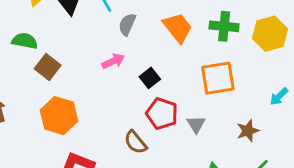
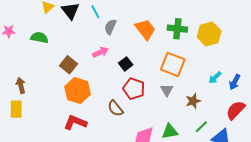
brown square: (48, 67) -> (68, 65), moved
orange square: (218, 78) -> (173, 64), turned 30
orange hexagon: (59, 116) -> (78, 91), moved
gray triangle: (196, 124) -> (167, 90), moved

